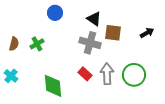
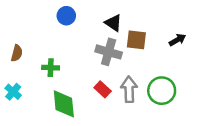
green cross: (37, 44) -> (51, 68), moved, turned 32

